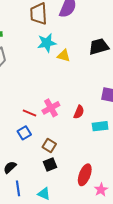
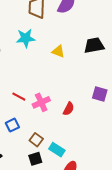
cyan star: (47, 43) -> (26, 38), moved
red line: (29, 113) -> (19, 97), moved
cyan rectangle: (100, 126) -> (57, 150), moved, turned 35

